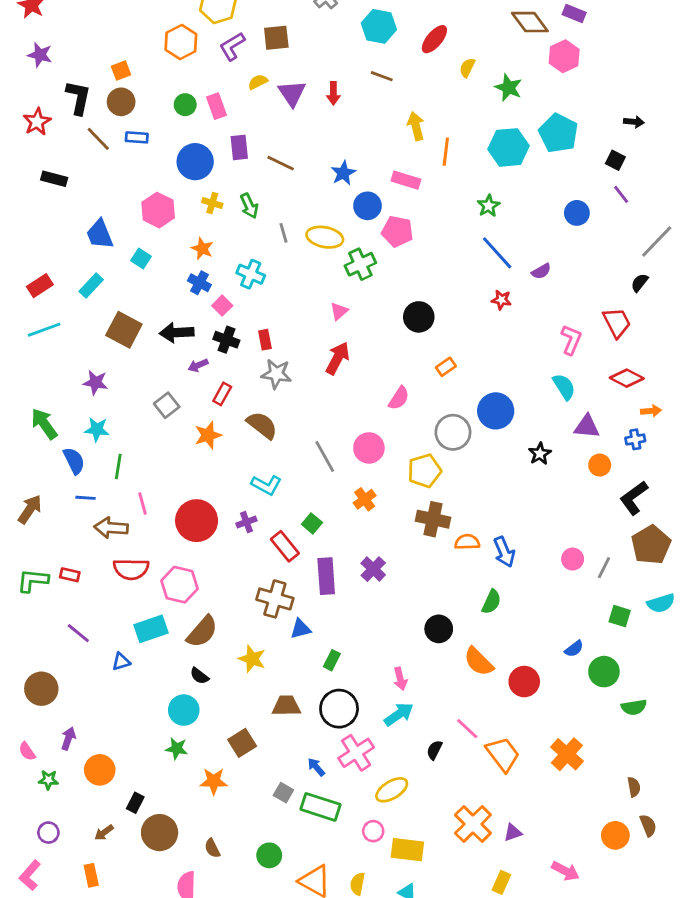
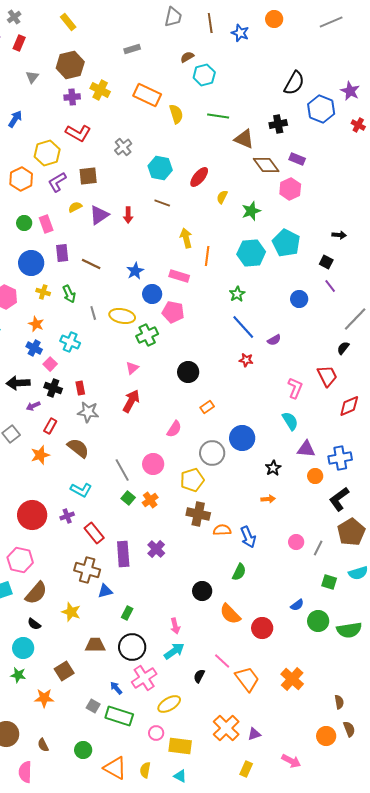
green star: (509, 88) -> (251, 211), turned 30
purple triangle: (292, 93) -> (99, 215), turned 30
red diamond: (627, 378) -> (349, 406), moved, turned -50
orange arrow: (651, 411) -> (268, 499), moved
blue cross: (635, 439) -> (340, 458), size x1.6
green square: (312, 523) -> (128, 498), moved
green semicircle: (634, 707) -> (349, 630), moved, size x1.4

